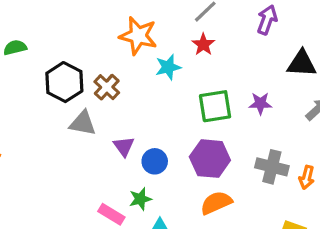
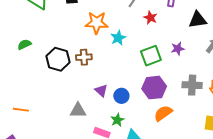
red star: (203, 44) -> (150, 18), moved
brown cross: (107, 87) -> (84, 57), turned -35
gray triangle: (83, 123) -> (78, 110), moved

